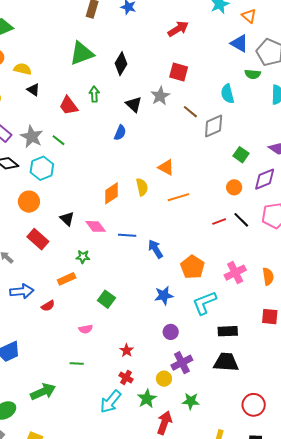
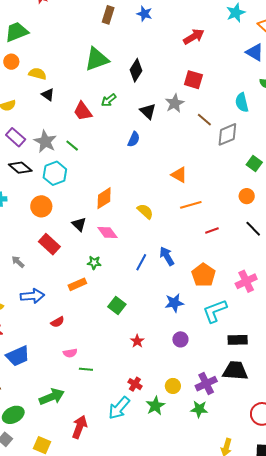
green arrow: (94, 94) -> (109, 100), turned -126
yellow semicircle: (142, 187) -> (145, 211), moved, turned -36
orange diamond: (112, 193) -> (104, 198), moved
red line: (219, 222) -> (212, 231), moved
blue line: (127, 235) -> (141, 262), moved, turned -66
red semicircle: (48, 306) -> (57, 322), moved
pink semicircle: (86, 329) -> (70, 353), moved
red star: (127, 350) -> (137, 341), moved
purple cross: (182, 363) -> (206, 384), moved
red arrow: (164, 423) -> (79, 427), moved

